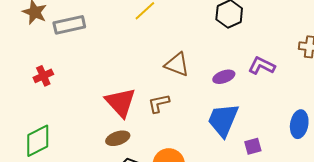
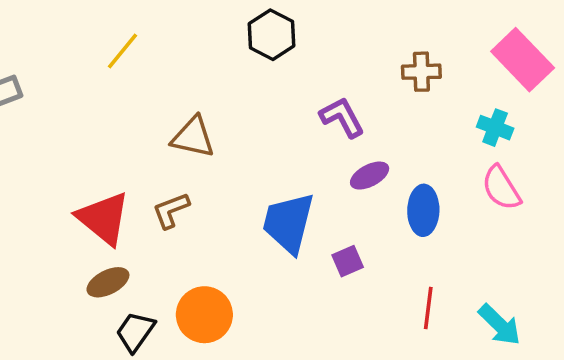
purple L-shape: (262, 66) -> (342, 117), turned 44
purple ellipse: (224, 77) -> (370, 176), moved

